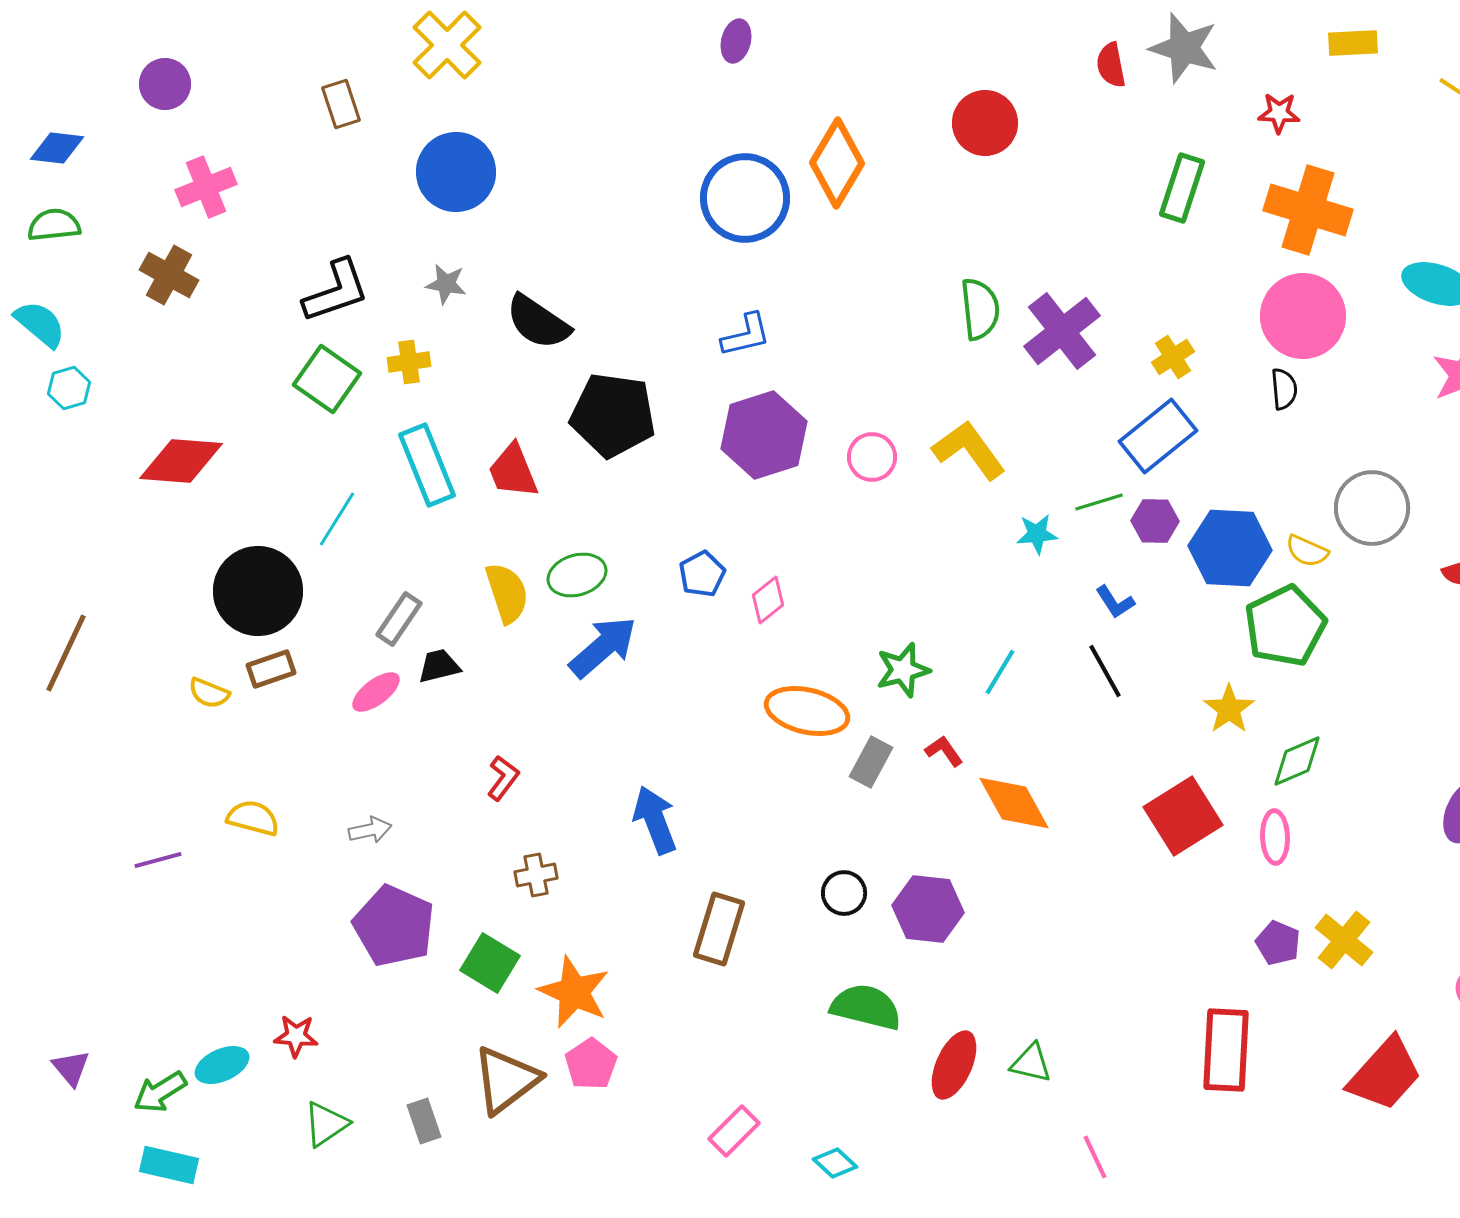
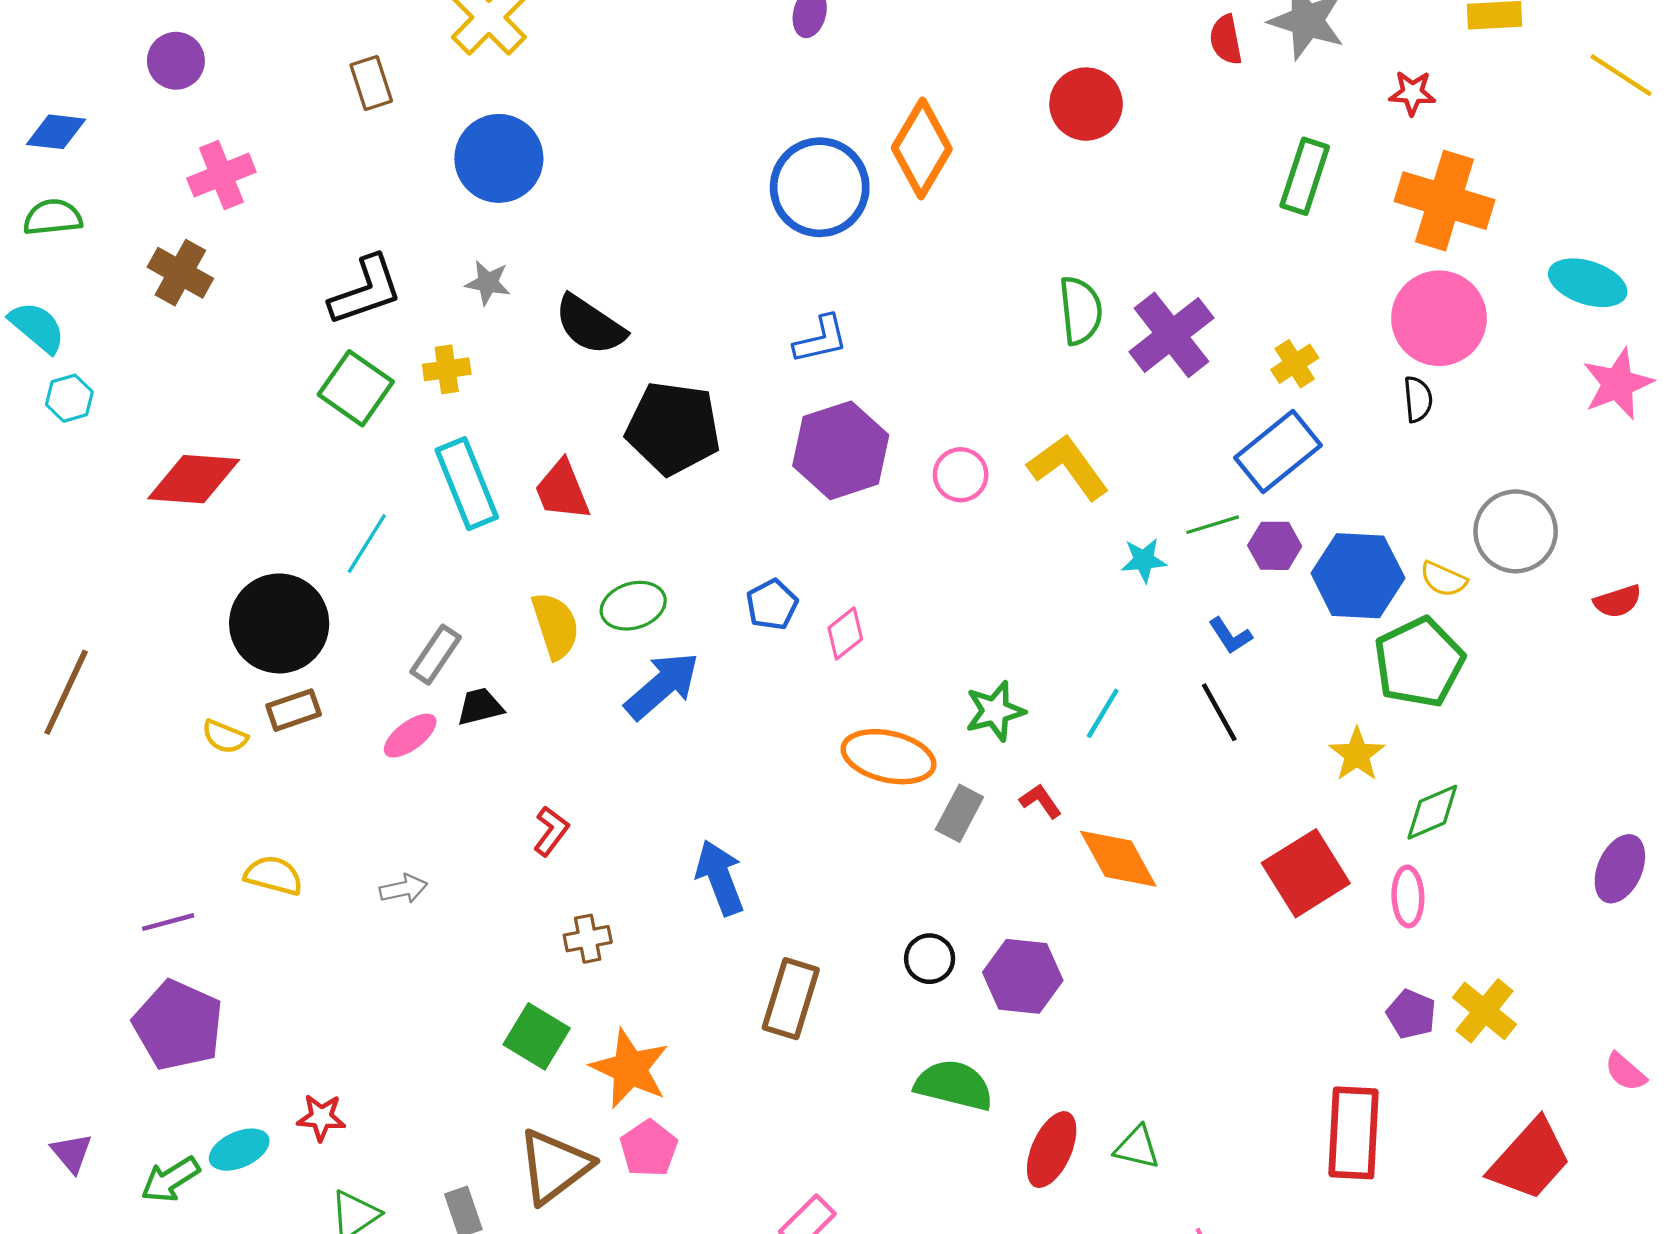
purple pentagon: (394, 926) -> (178, 1025), moved

